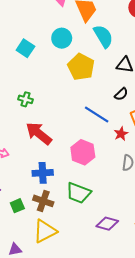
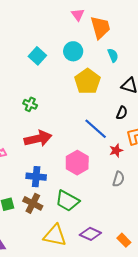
cyan semicircle: (103, 36) -> (113, 55), size x0.6
black semicircle: (121, 94) -> (122, 113), turned -32
red arrow: (39, 133) -> (38, 139), turned 120
yellow triangle: (45, 231) -> (55, 235), moved, turned 30

